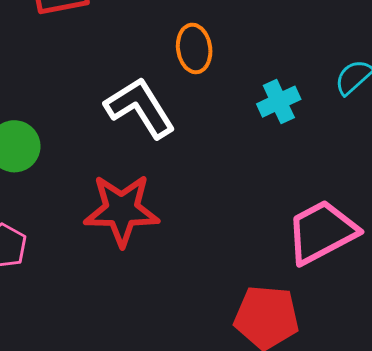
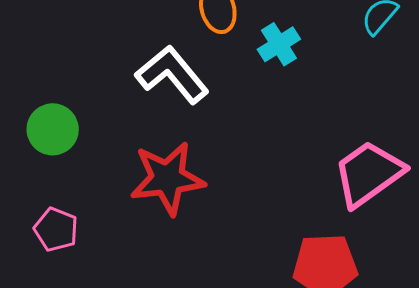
cyan cross: (279, 102) -> (279, 44), moved

